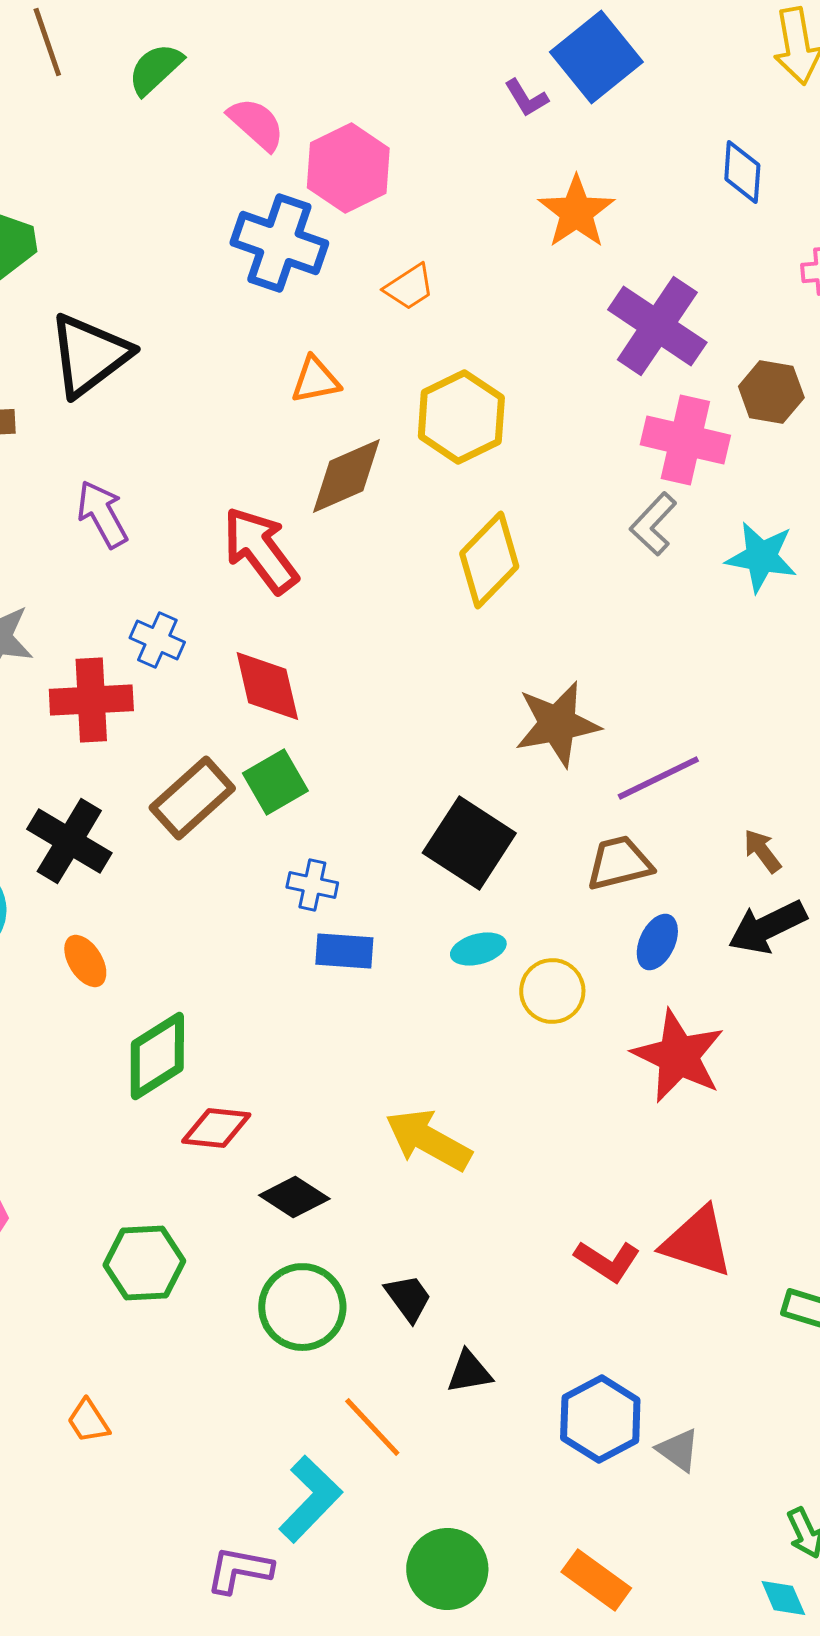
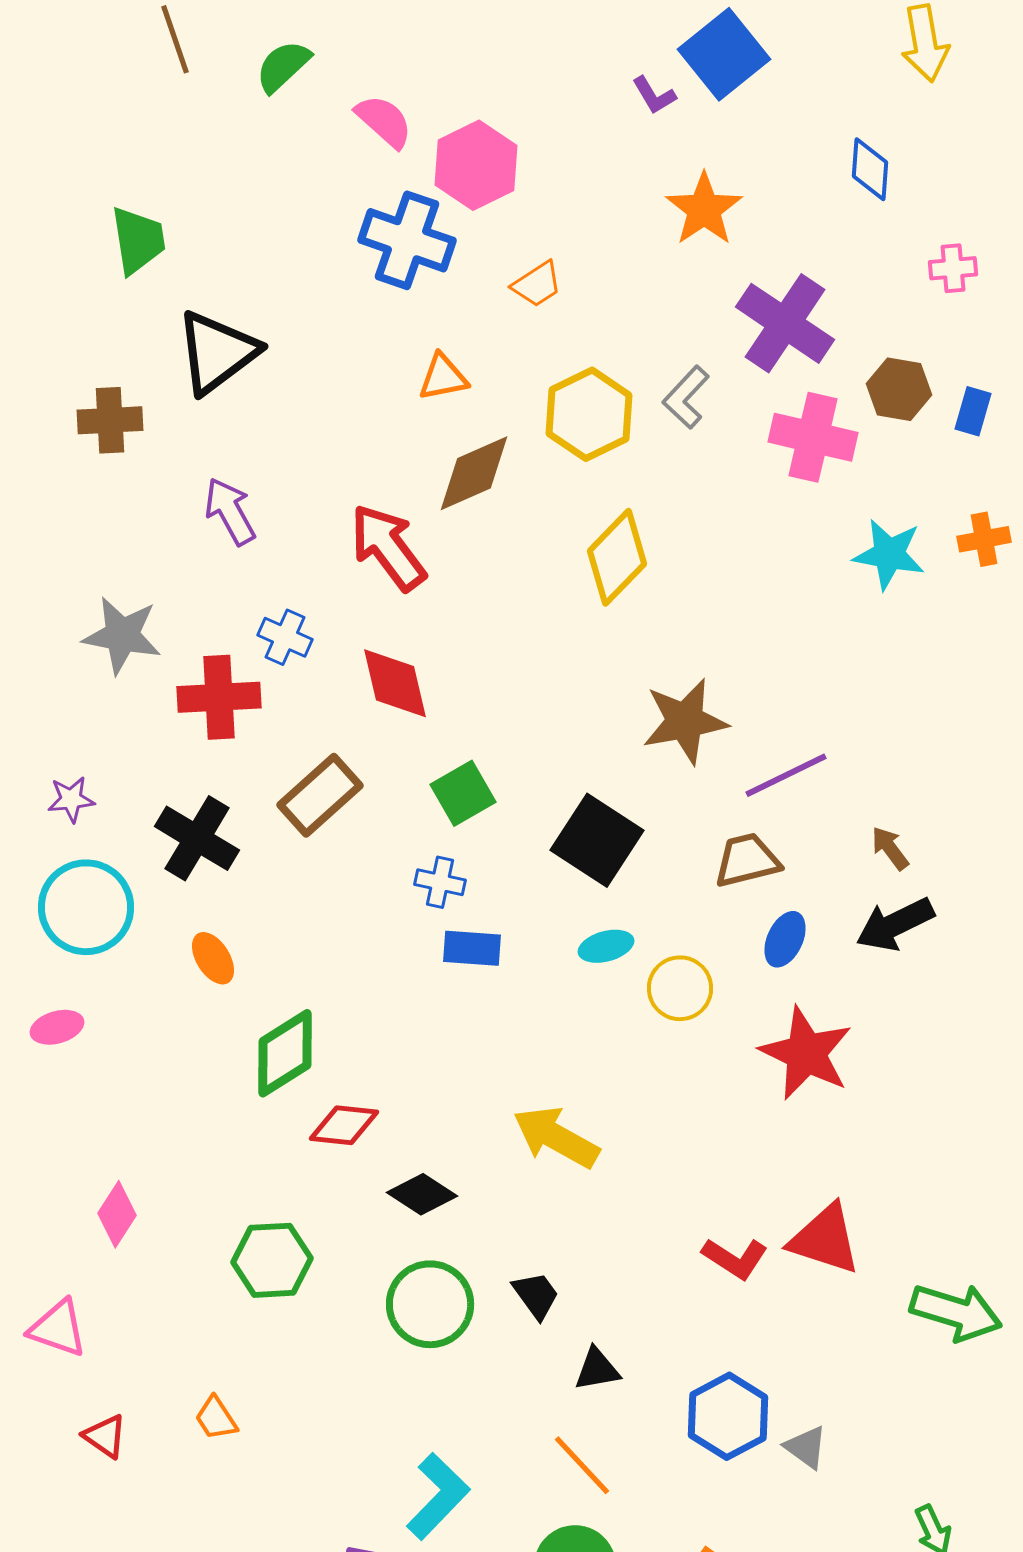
gray L-shape: (653, 524) -> (686, 397), moved
green square: (275, 782) -> (463, 793), moved
orange line: (372, 1427) -> (582, 1465), moved

